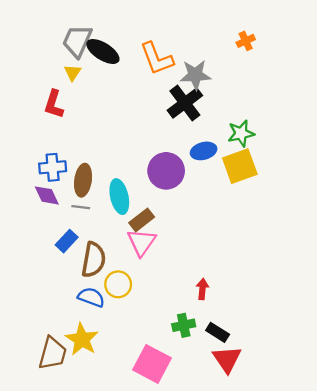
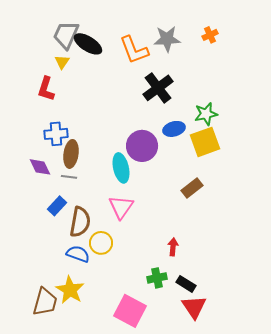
gray star: (195, 75) -> (167, 39), moved
blue cross: (53, 167) -> (56, 134), moved
cyan ellipse: (119, 197) -> (121, 168), moved
brown rectangle: (142, 220) -> (192, 188), moved

